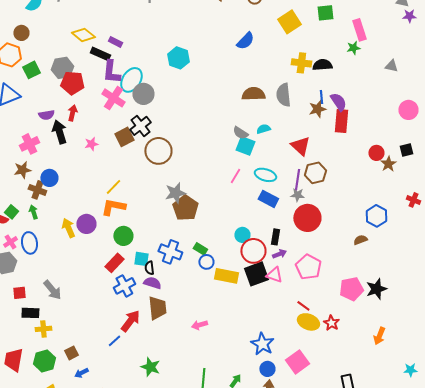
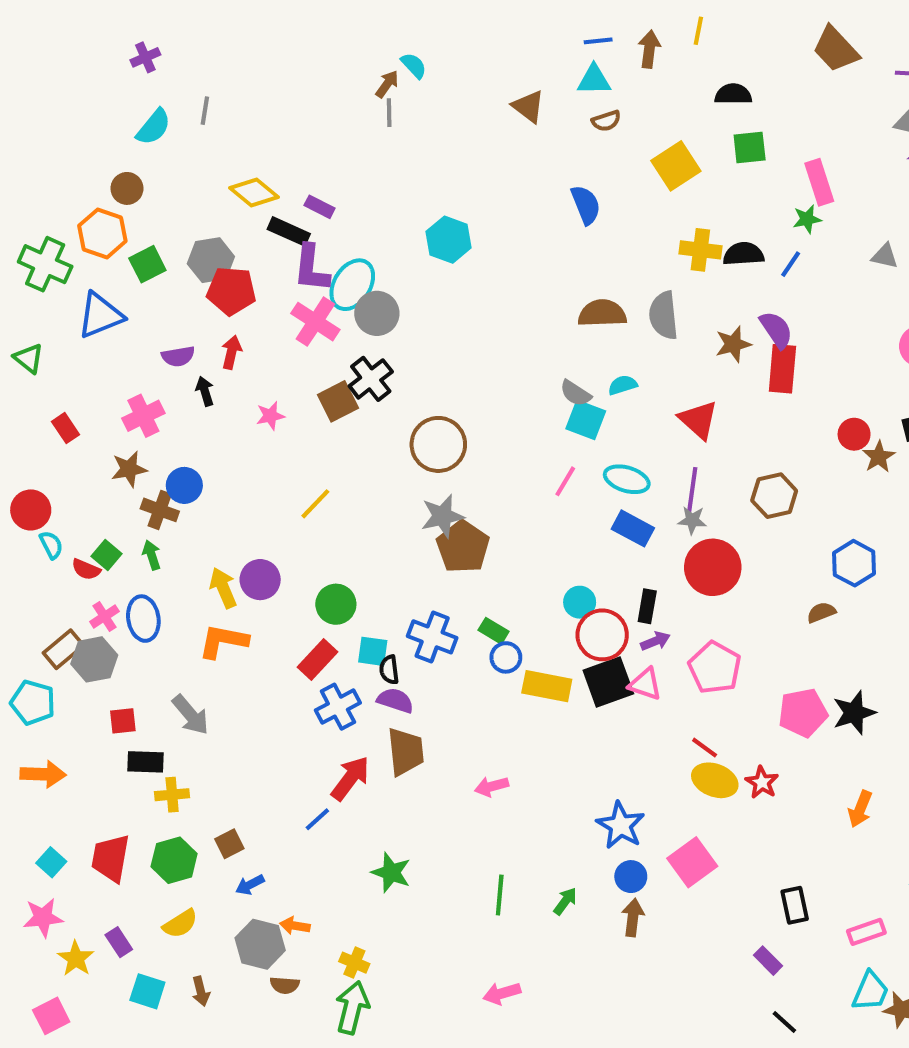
blue semicircle: (245, 41) -> (586, 205), turned -66
blue line: (321, 97) -> (791, 264), moved, turned 40
black arrow: (59, 132) -> (205, 391), size x0.6
brown circle: (158, 151) -> (438, 444), moved
brown hexagon: (315, 173) -> (774, 496), moved
orange L-shape: (113, 207) -> (223, 641), moved

